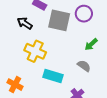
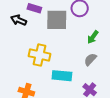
black arrow: (25, 23) -> (19, 20), moved
gray semicircle: (84, 66) -> (90, 59), turned -72

